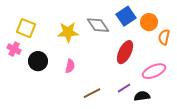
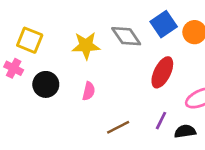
purple line: (124, 88) -> (161, 121), turned -32

